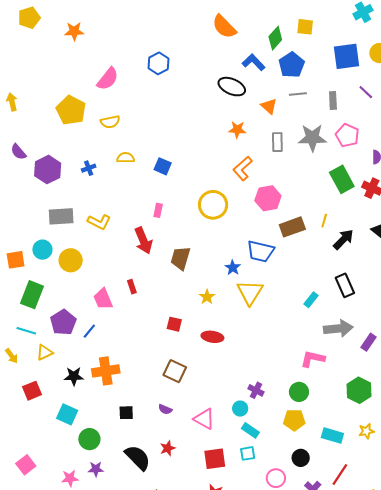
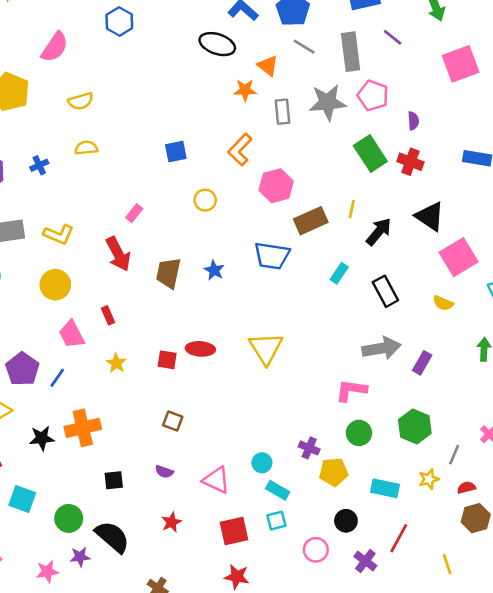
gray line: (298, 94) -> (304, 47), turned 42
gray rectangle: (333, 101) -> (351, 52), size x1.6
yellow semicircle: (110, 122) -> (81, 101), moved
orange star: (237, 130) -> (245, 90), moved
blue square: (163, 166) -> (176, 152), moved, turned -30
yellow circle: (213, 205) -> (205, 200), size x0.6
pink rectangle: (158, 210) -> (134, 213), turned 32
yellow circle: (71, 260) -> (55, 285), moved
blue star: (233, 268) -> (214, 270), moved
yellow triangle: (250, 292) -> (266, 348), moved
yellow star: (207, 297) -> (116, 363), moved
cyan rectangle: (311, 300) -> (339, 273), moved
red ellipse: (212, 337) -> (200, 349), moved
brown square: (175, 371) -> (173, 421), size x0.7
purple cross: (256, 390) -> (309, 448), moved
green circle: (299, 392) -> (359, 433), moved
cyan square: (67, 414) -> (22, 499), moved
black semicircle: (138, 458) -> (112, 537), moved

